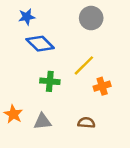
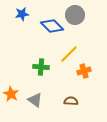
blue diamond: (40, 44) -> (52, 26), moved
gray triangle: (42, 121) -> (35, 100), turned 42

